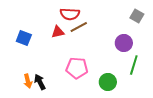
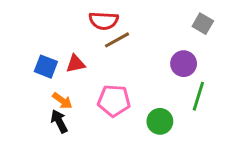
red triangle: (58, 32) -> (75, 64), moved
blue square: (24, 38) -> (46, 67), moved
orange arrow: (28, 81) -> (62, 101), moved, turned -40

